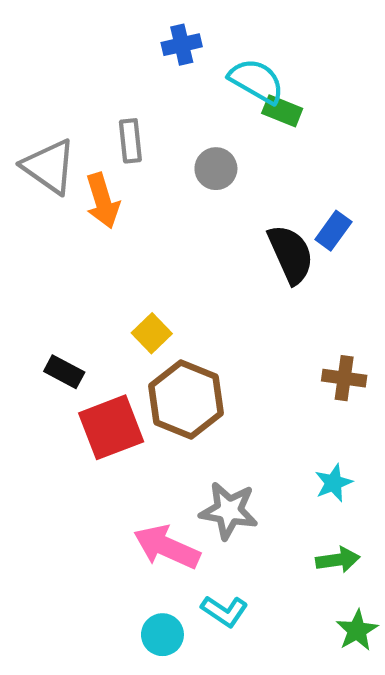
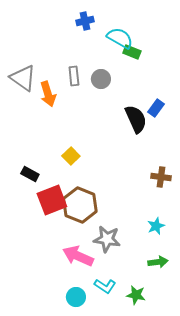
gray rectangle: (130, 141) -> (74, 76), moved
brown hexagon: (186, 399) -> (80, 205), moved
green star: (357, 630) -> (136, 295), moved, turned -30

